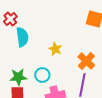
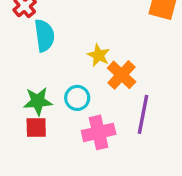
orange cross: (86, 61) -> (122, 75), moved

